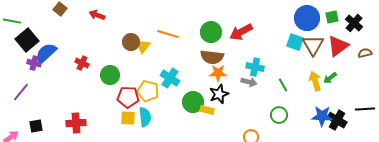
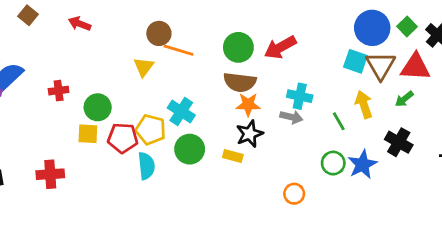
green square: (332, 17) -> (407, 26), turned -32
brown circle: (131, 42) -> (159, 33), moved
red triangle: (338, 46) -> (415, 67), turned 40
red cross: (82, 63) -> (59, 91), turned -32
green arrow: (330, 78) -> (404, 99), moved
yellow arrow: (315, 81) -> (364, 105), moved
green circle: (193, 102) -> (190, 149), moved
blue star: (322, 116) -> (362, 164), moved, turned -30
yellow square: (128, 118) -> (88, 134), moved
black cross: (337, 120) -> (399, 142), moved

